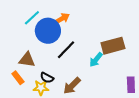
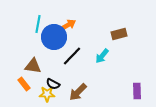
cyan line: (32, 18) -> (38, 24), turned -36
brown rectangle: (113, 46) -> (119, 34), moved, size x0.7
cyan arrow: (96, 60) -> (102, 56), moved

